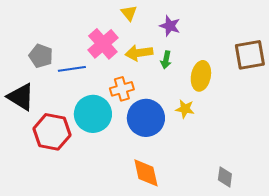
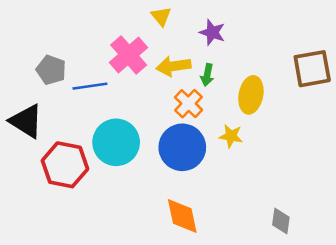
orange cross: (122, 89) -> (189, 104), moved, turned -30

